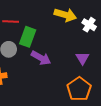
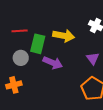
yellow arrow: (65, 15) -> (64, 36), moved

